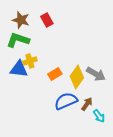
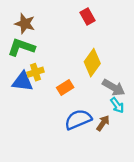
red rectangle: (47, 20) -> (88, 16), moved
yellow diamond: (77, 77) -> (92, 63), moved
cyan arrow: (99, 116) -> (117, 105), moved

